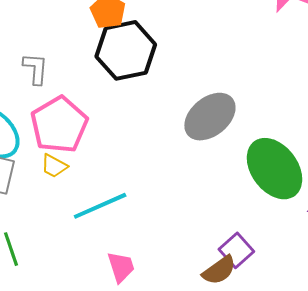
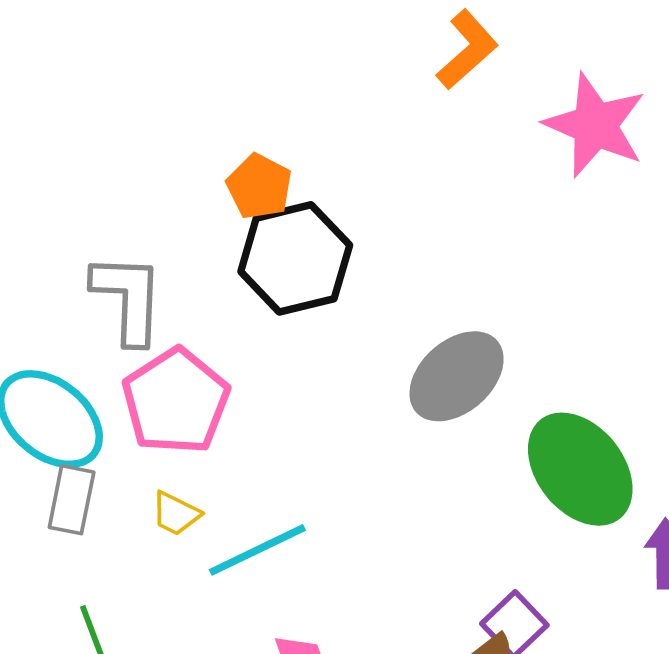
gray L-shape: (36, 69) -> (128, 298), size x1.6
yellow trapezoid: (54, 166) -> (176, 514), moved

